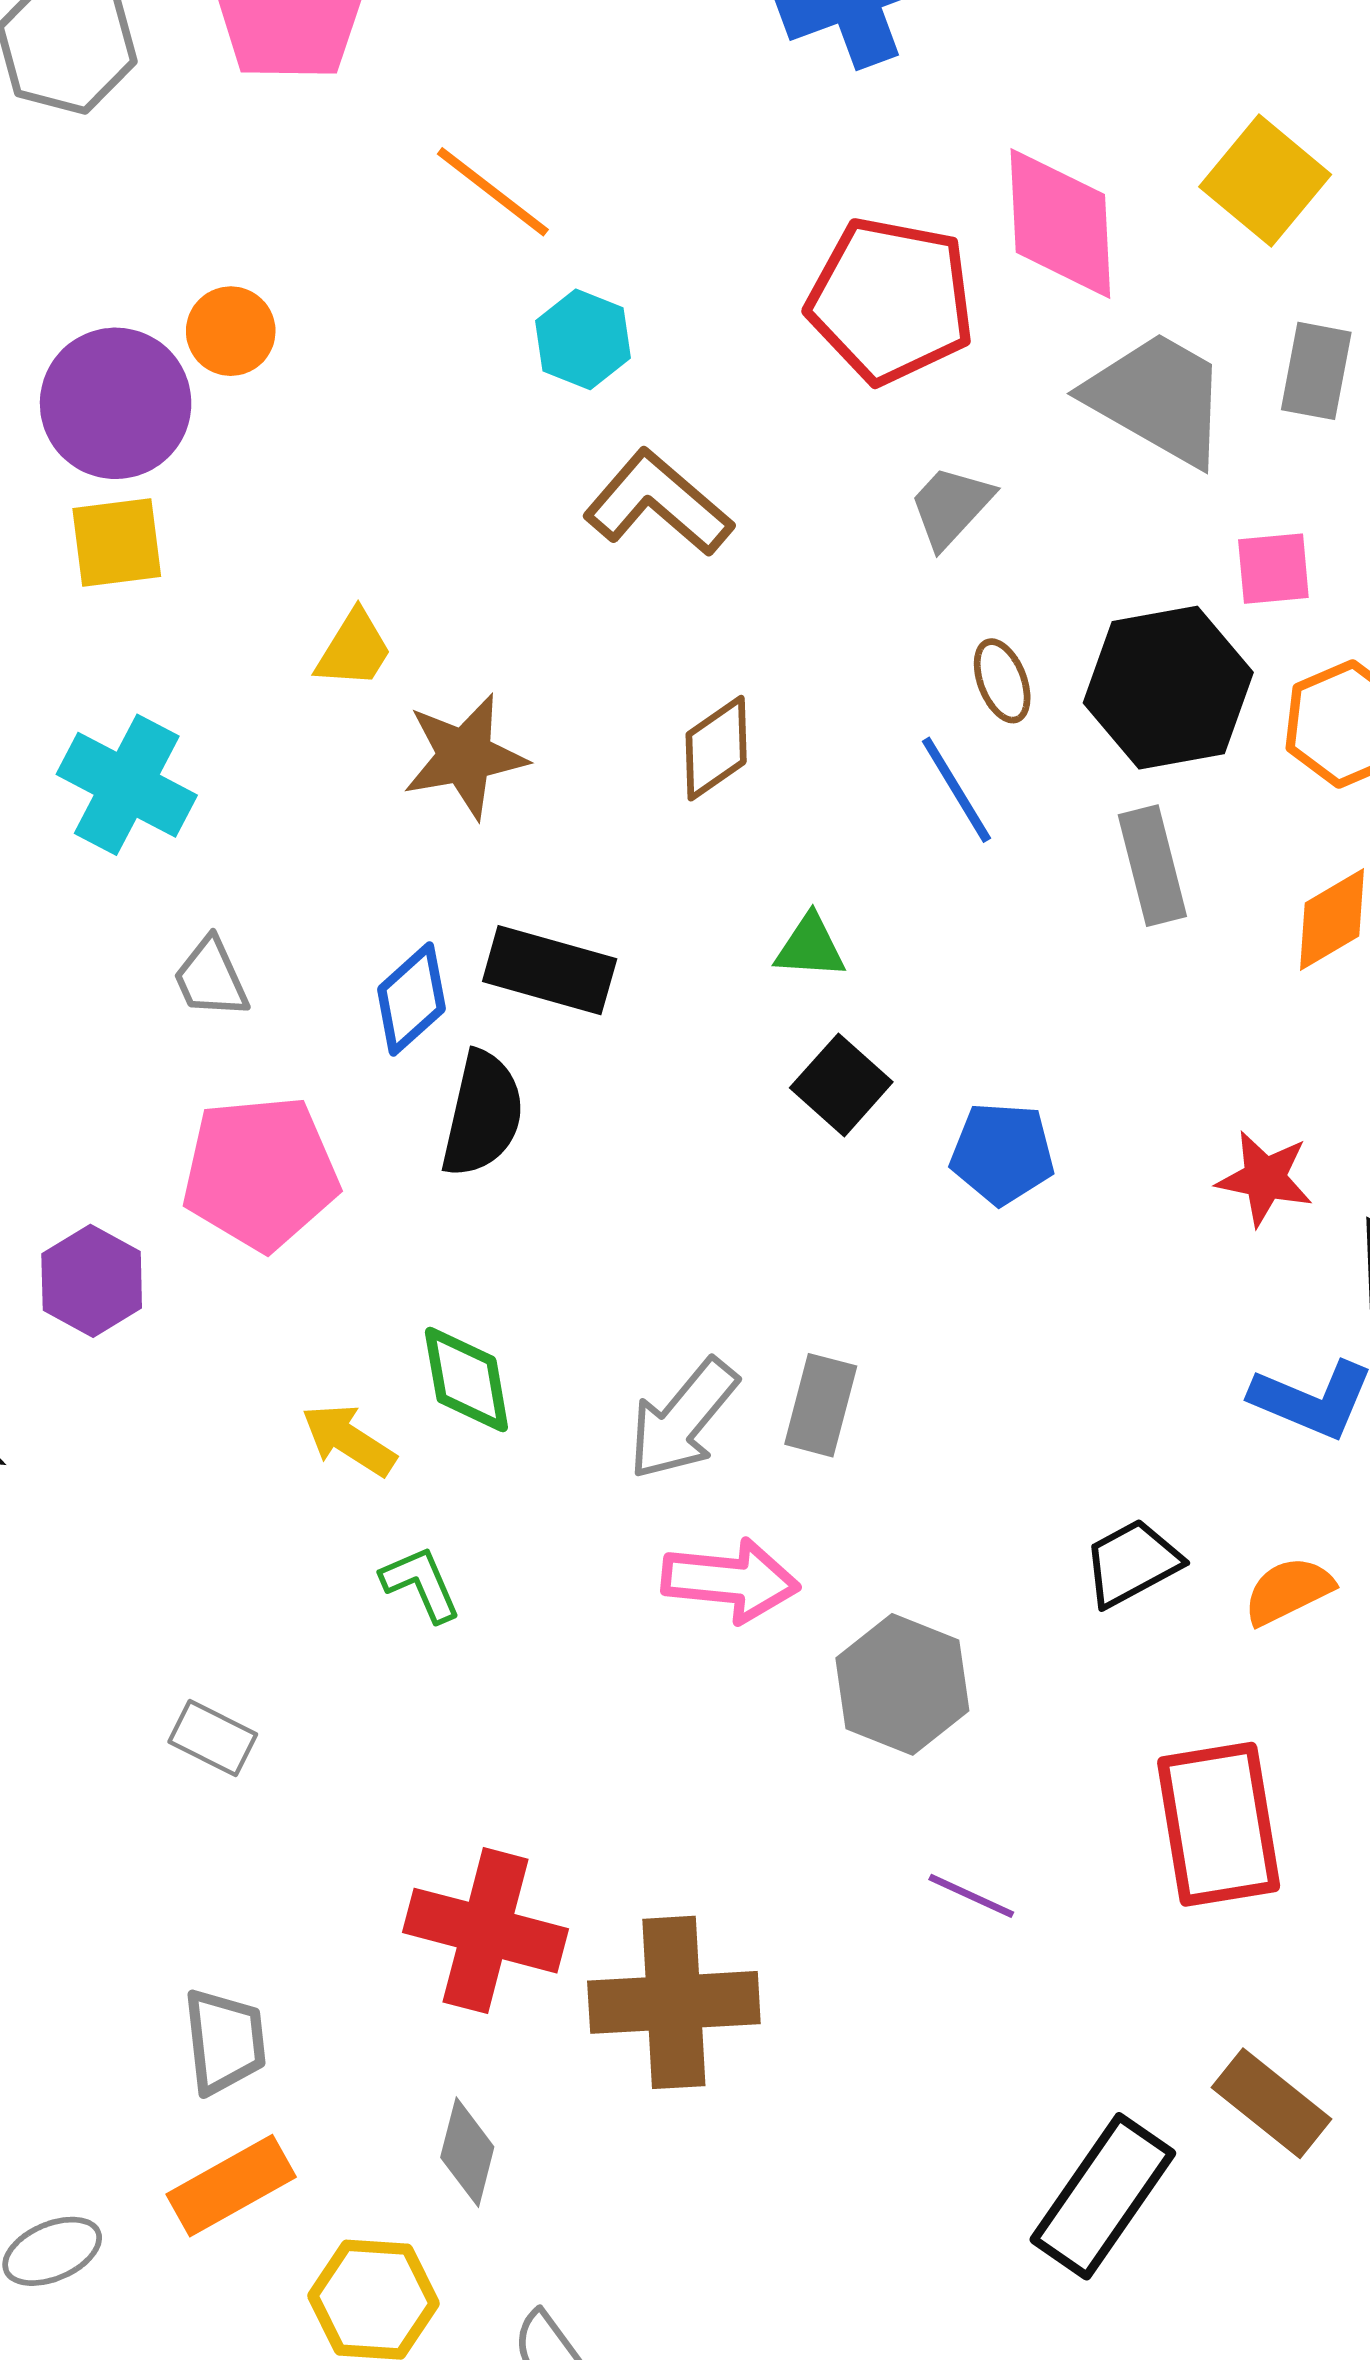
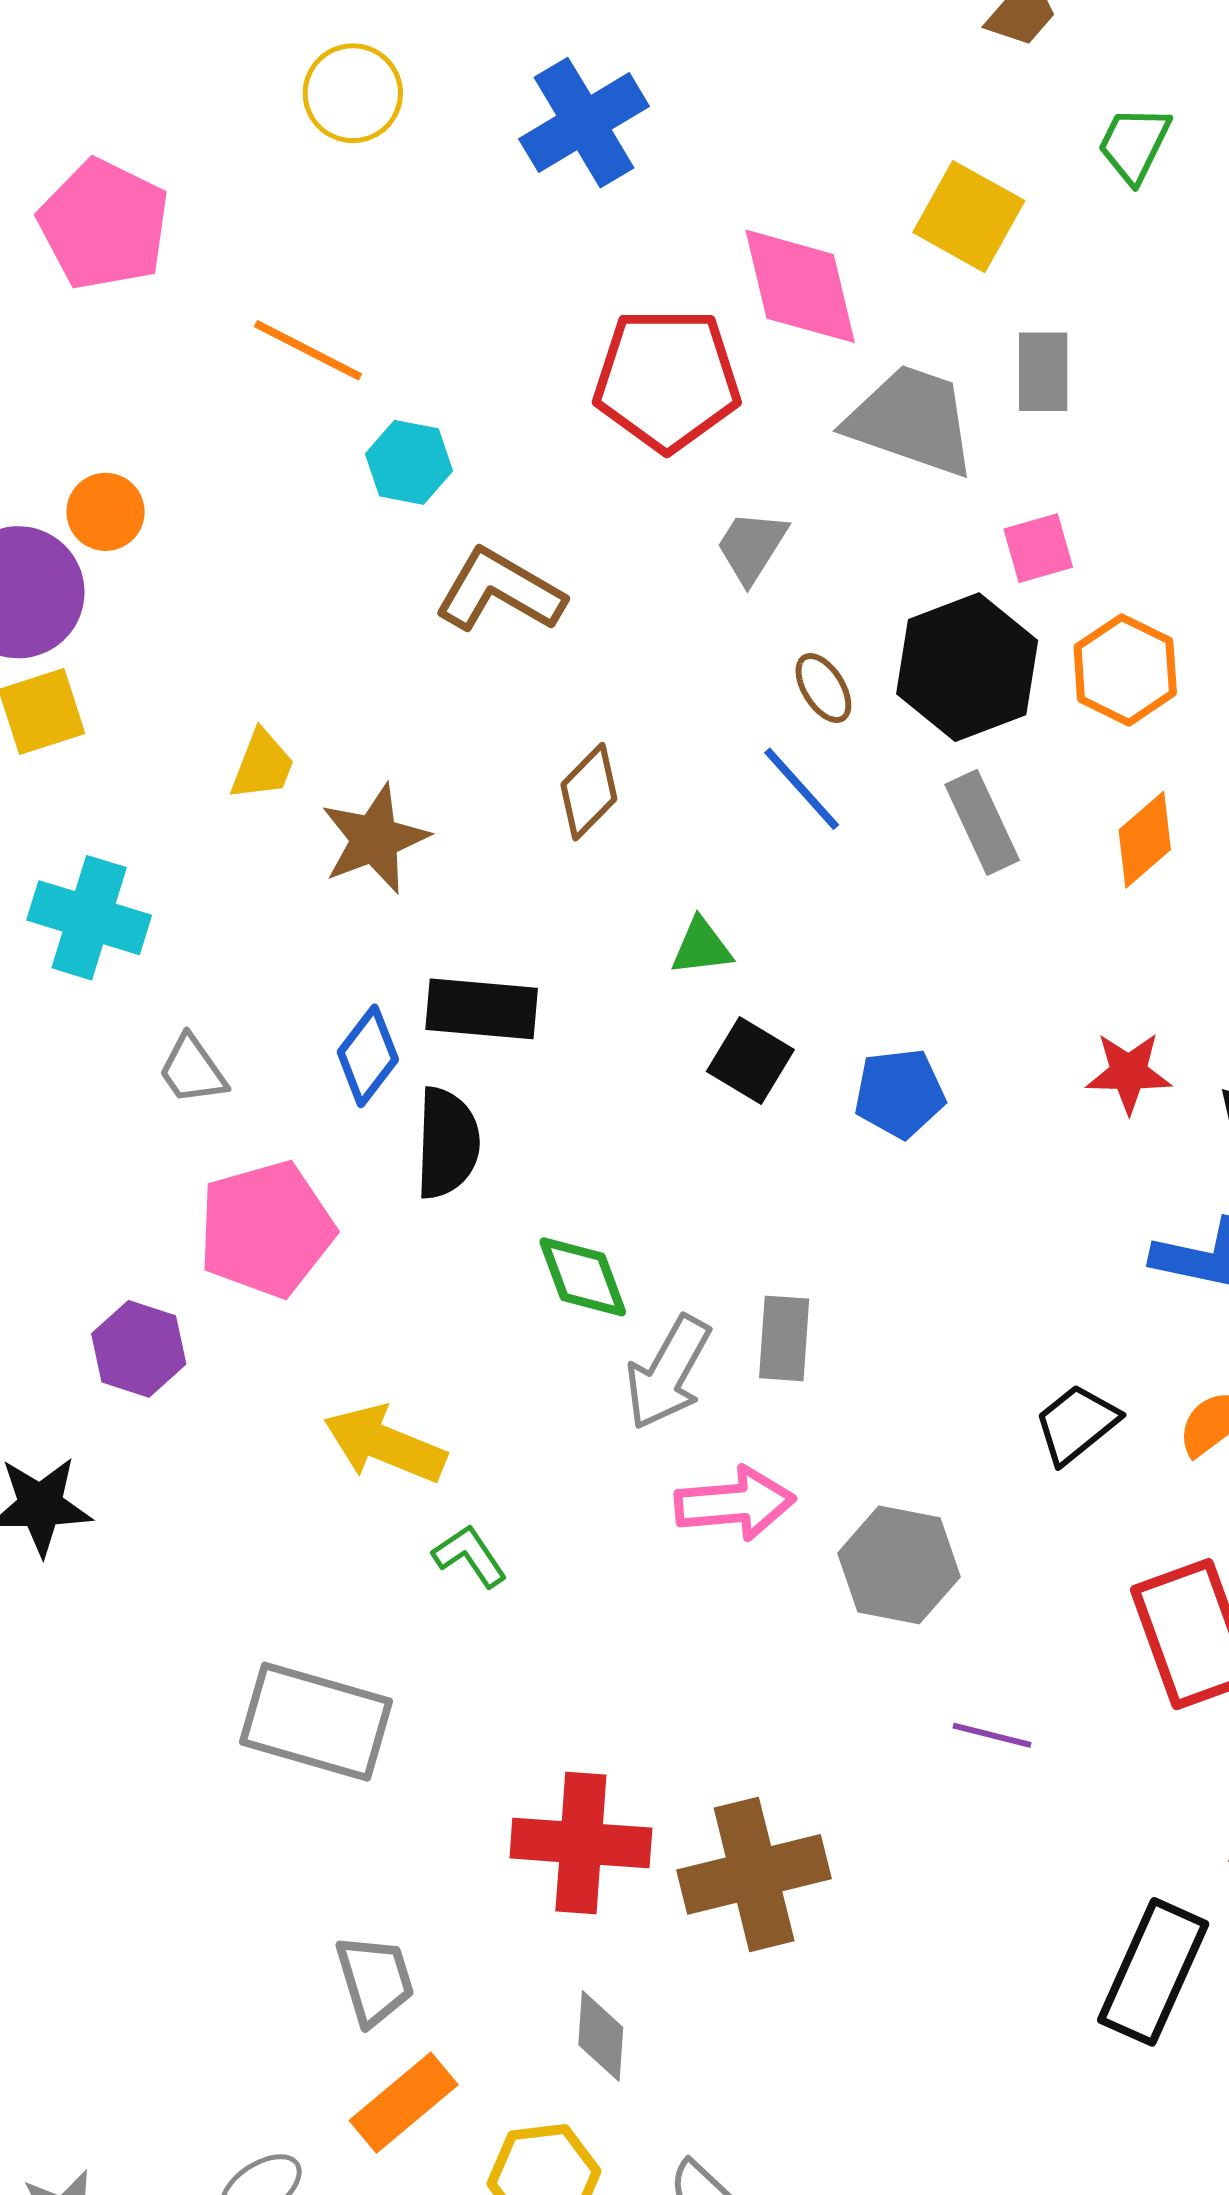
green diamond: (466, 1379) -> (583, 1277), moved
yellow arrow: (349, 1440) -> (385, 1444), size x1.4
gray rectangle: (213, 1738) -> (316, 1722), size x2.0

